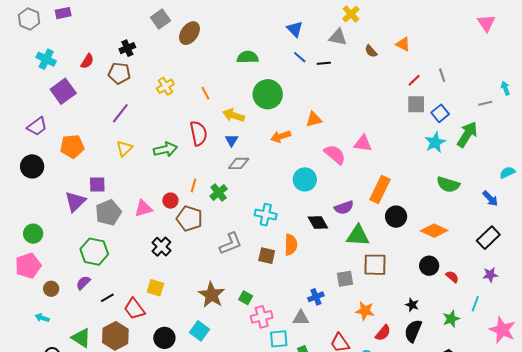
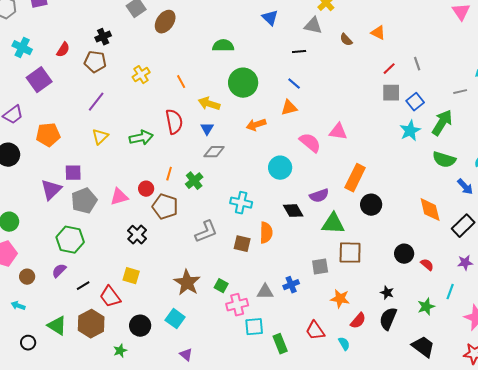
blue line: (300, 57) -> (294, 84), moved
green semicircle: (448, 184) -> (444, 160), moved
orange diamond: (434, 231) -> (430, 210), moved, turned 52
gray triangle: (301, 318) -> (265, 292), moved

